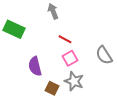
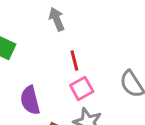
red line: (65, 39) -> (74, 60), turned 48

